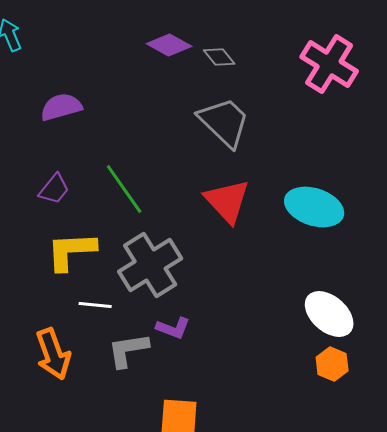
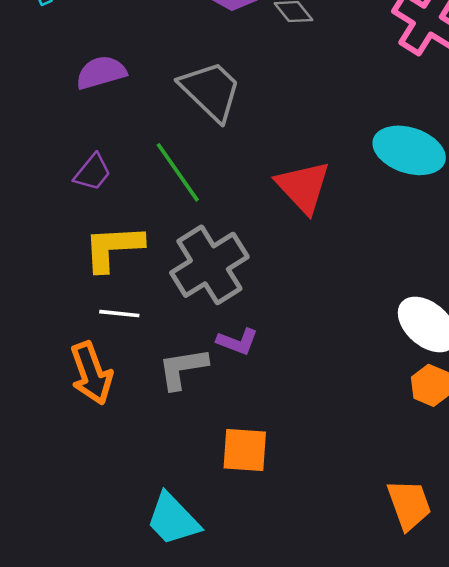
gray trapezoid: (224, 122) -> (211, 91), moved
cyan ellipse: (314, 207) -> (409, 150), moved
white line: (95, 305) -> (119, 314), moved

